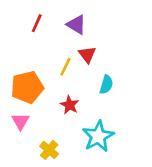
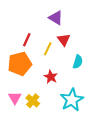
red line: (37, 23) -> (27, 40), moved
pink triangle: (20, 121) -> (15, 98), moved
yellow cross: (49, 150) -> (33, 101), moved

